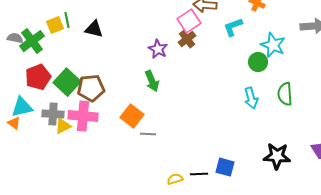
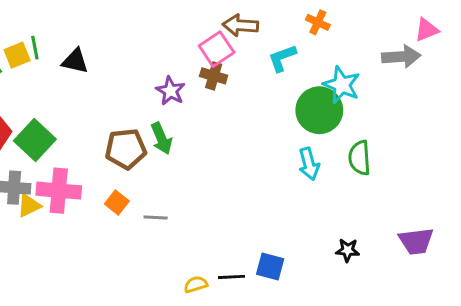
brown cross: (187, 39) -> (214, 76), turned -36
green circle: (258, 62) -> (319, 110), size x1.6
brown pentagon: (91, 88) -> (126, 149), moved
orange square: (132, 116) -> (117, 203), moved, size x0.7
black star: (277, 156) -> (348, 250), size x0.6

